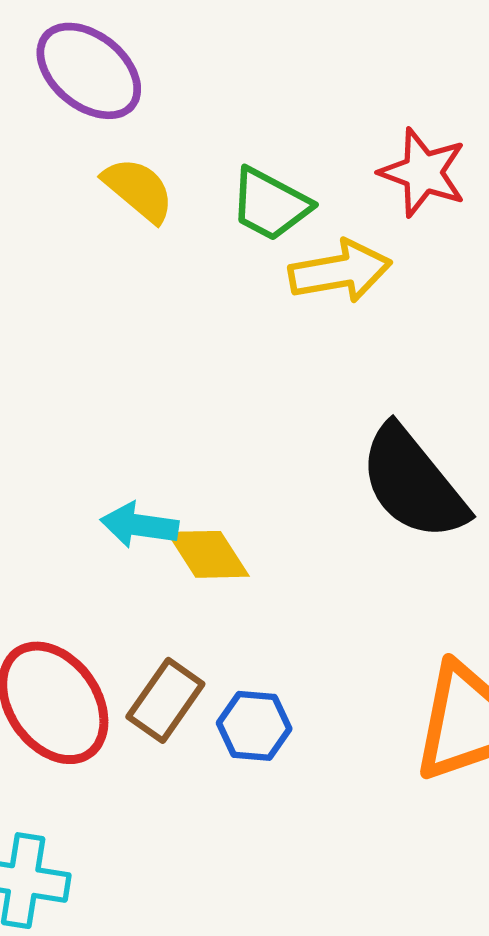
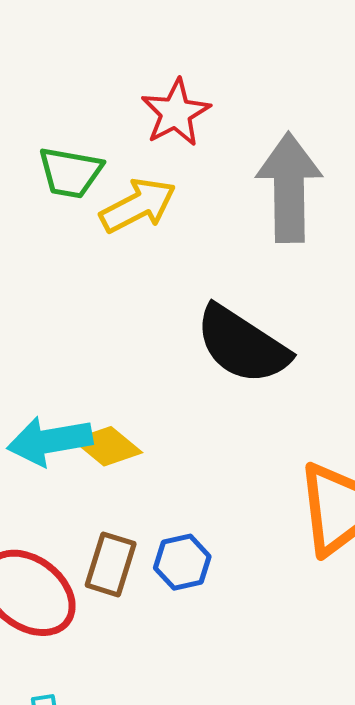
red star: (423, 172) -> (176, 113), turned -30
cyan arrow: (139, 525) -> (50, 441), size x1.4

